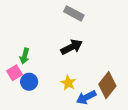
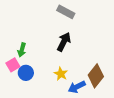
black arrow: (72, 47) -> (64, 42), turned -36

